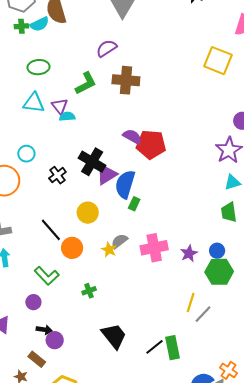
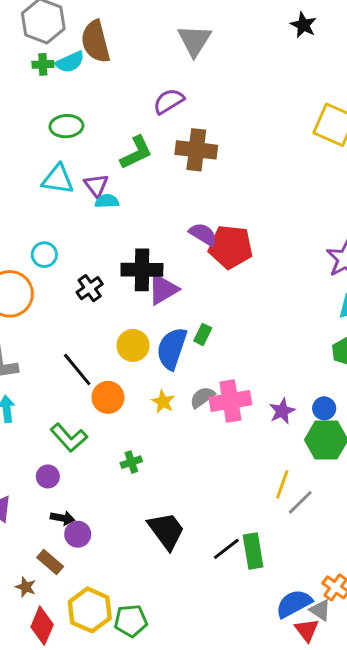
black cross: (92, 162) -> (142, 270), turned -32
blue semicircle: (125, 184) -> (172, 348), moved
gray semicircle: (119, 241) -> (202, 397), moved

